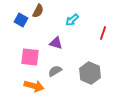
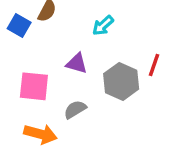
red line: (103, 33) -> (154, 65), moved
gray hexagon: (90, 73) -> (121, 81), moved

